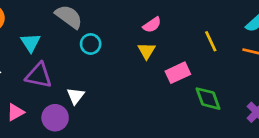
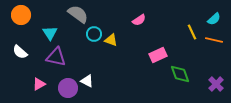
yellow line: (211, 41) -> (192, 32), moved
yellow triangle: (147, 51) -> (111, 40), moved, turned -40
white triangle: (76, 96) -> (87, 81), moved, turned -40

